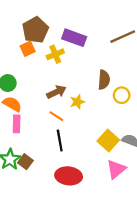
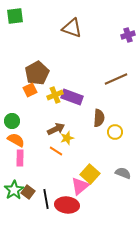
purple rectangle: (74, 38) -> (72, 97), moved
yellow star: (77, 102) -> (67, 138), moved
black line: (60, 141) -> (46, 199), moved
yellow square: (108, 141) -> (90, 174), moved
pink triangle: (116, 169) -> (80, 186), moved

